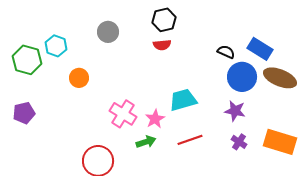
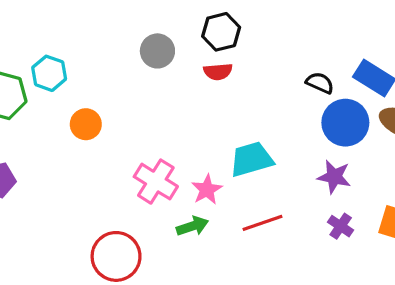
gray circle: (108, 32) -> (157, 51), moved

